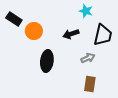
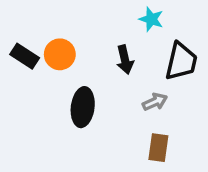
black rectangle: (14, 19) -> (25, 56), moved
black arrow: (71, 34) -> (125, 60), turned -84

